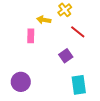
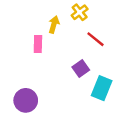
yellow arrow: (44, 20) -> (54, 24), turned 96
cyan rectangle: (79, 85) -> (102, 88), moved, turned 30

